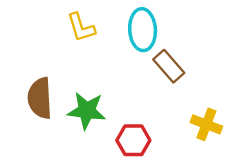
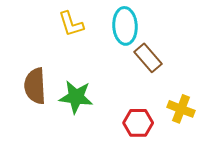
red hexagon: (133, 140) -> (138, 123), moved

